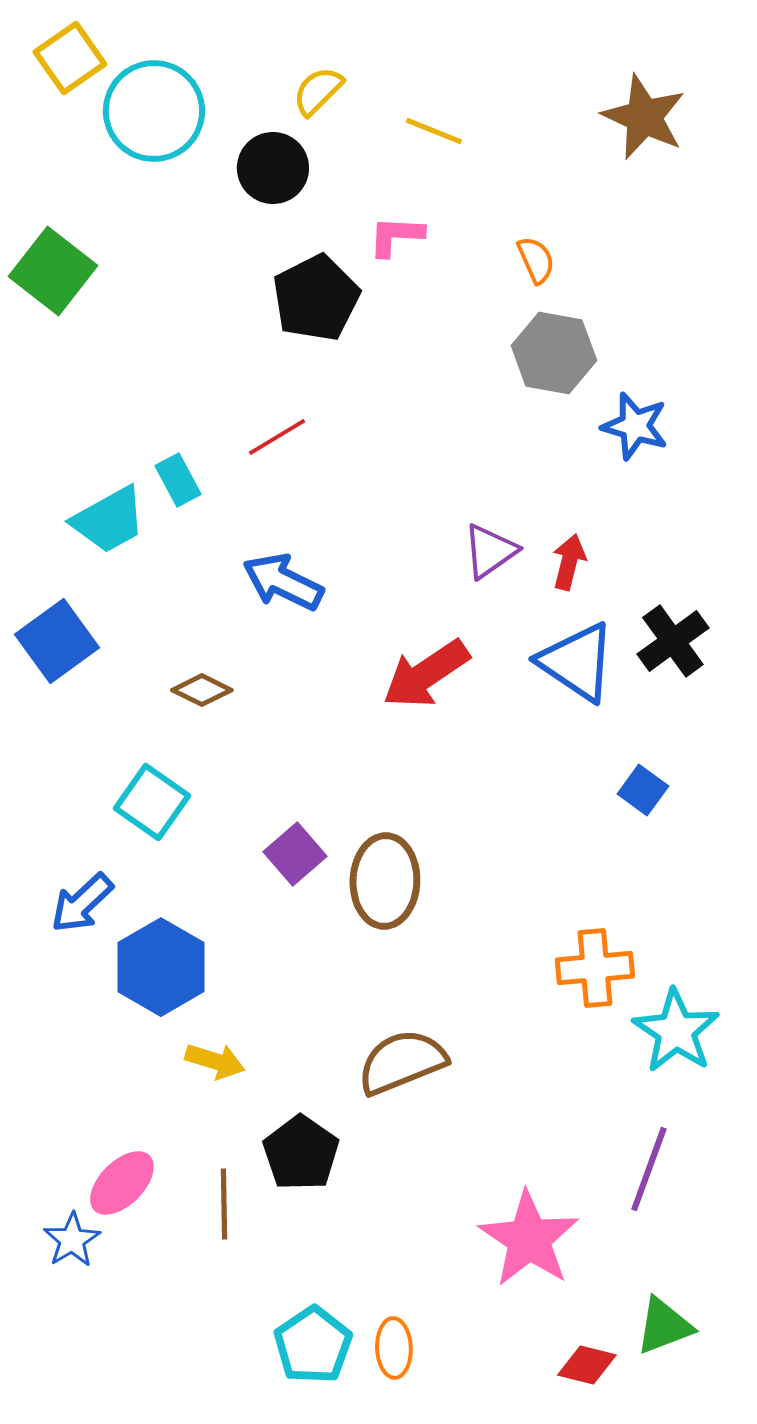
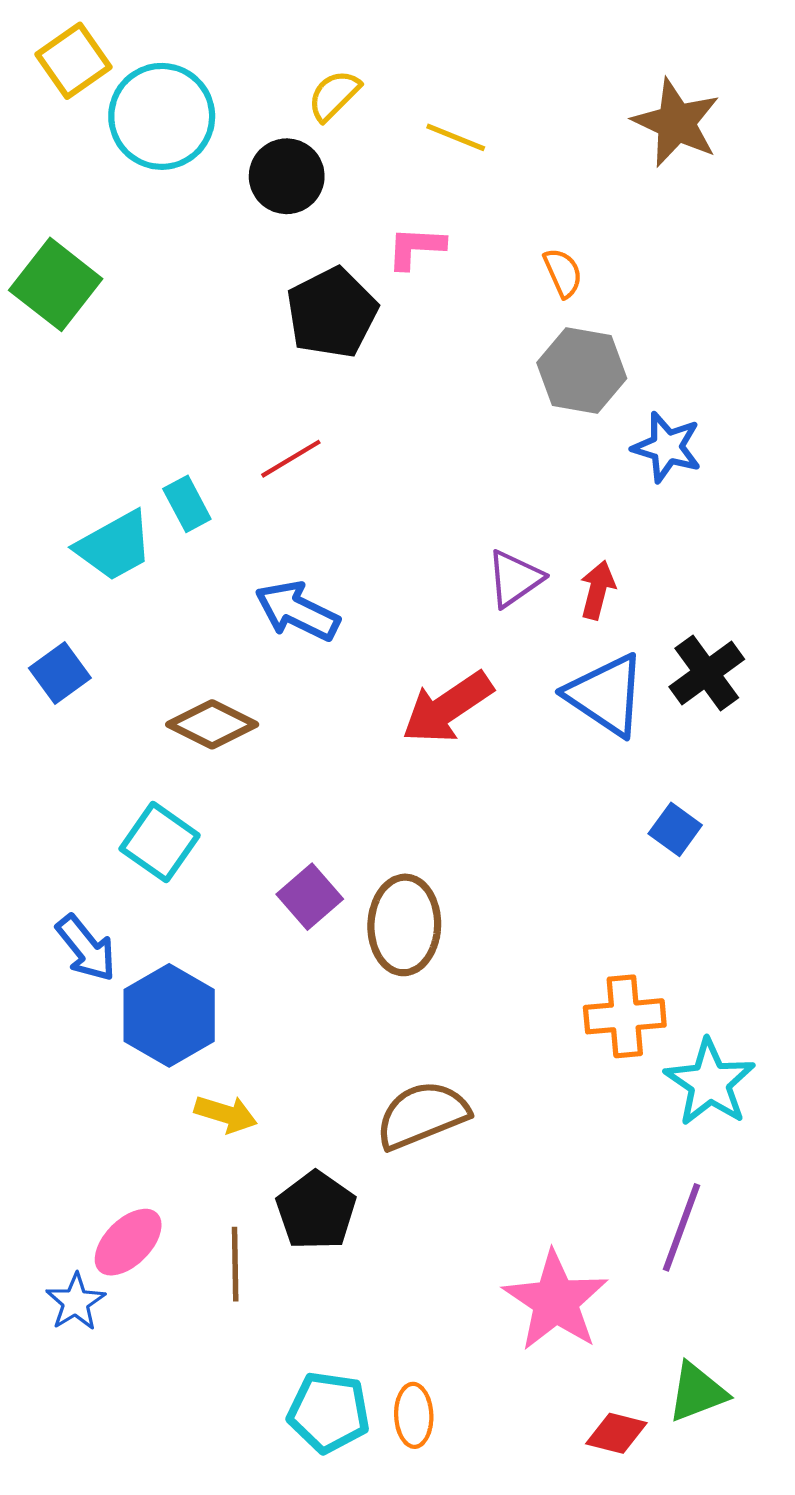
blue square: (57, 641) -> (60, 673), size x0.7
brown diamond: (202, 690) -> (212, 724), size x1.4
blue arrow: (82, 903) -> (86, 948), turned -86
cyan pentagon: (313, 1345) -> (329, 1412), turned -30

